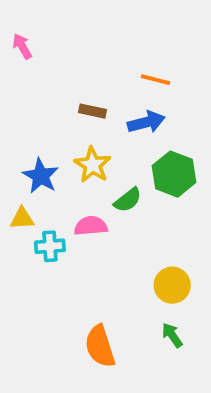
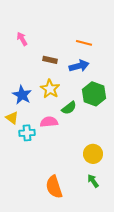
pink arrow: (22, 46) -> (22, 39), moved
yellow triangle: (22, 218) -> (12, 118), turned 40

